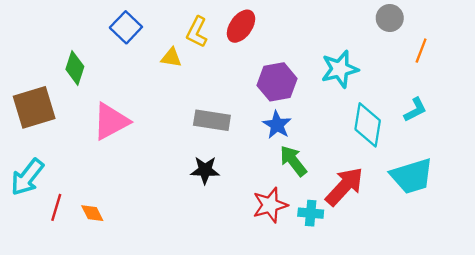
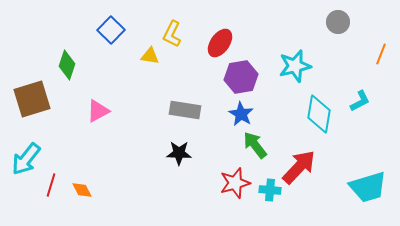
red ellipse: (241, 26) -> (220, 43), moved
orange line: (421, 51) -> (381, 54), moved
pink triangle: (111, 121) -> (98, 111), size x0.7
cyan trapezoid: (412, 176) -> (368, 187), moved

